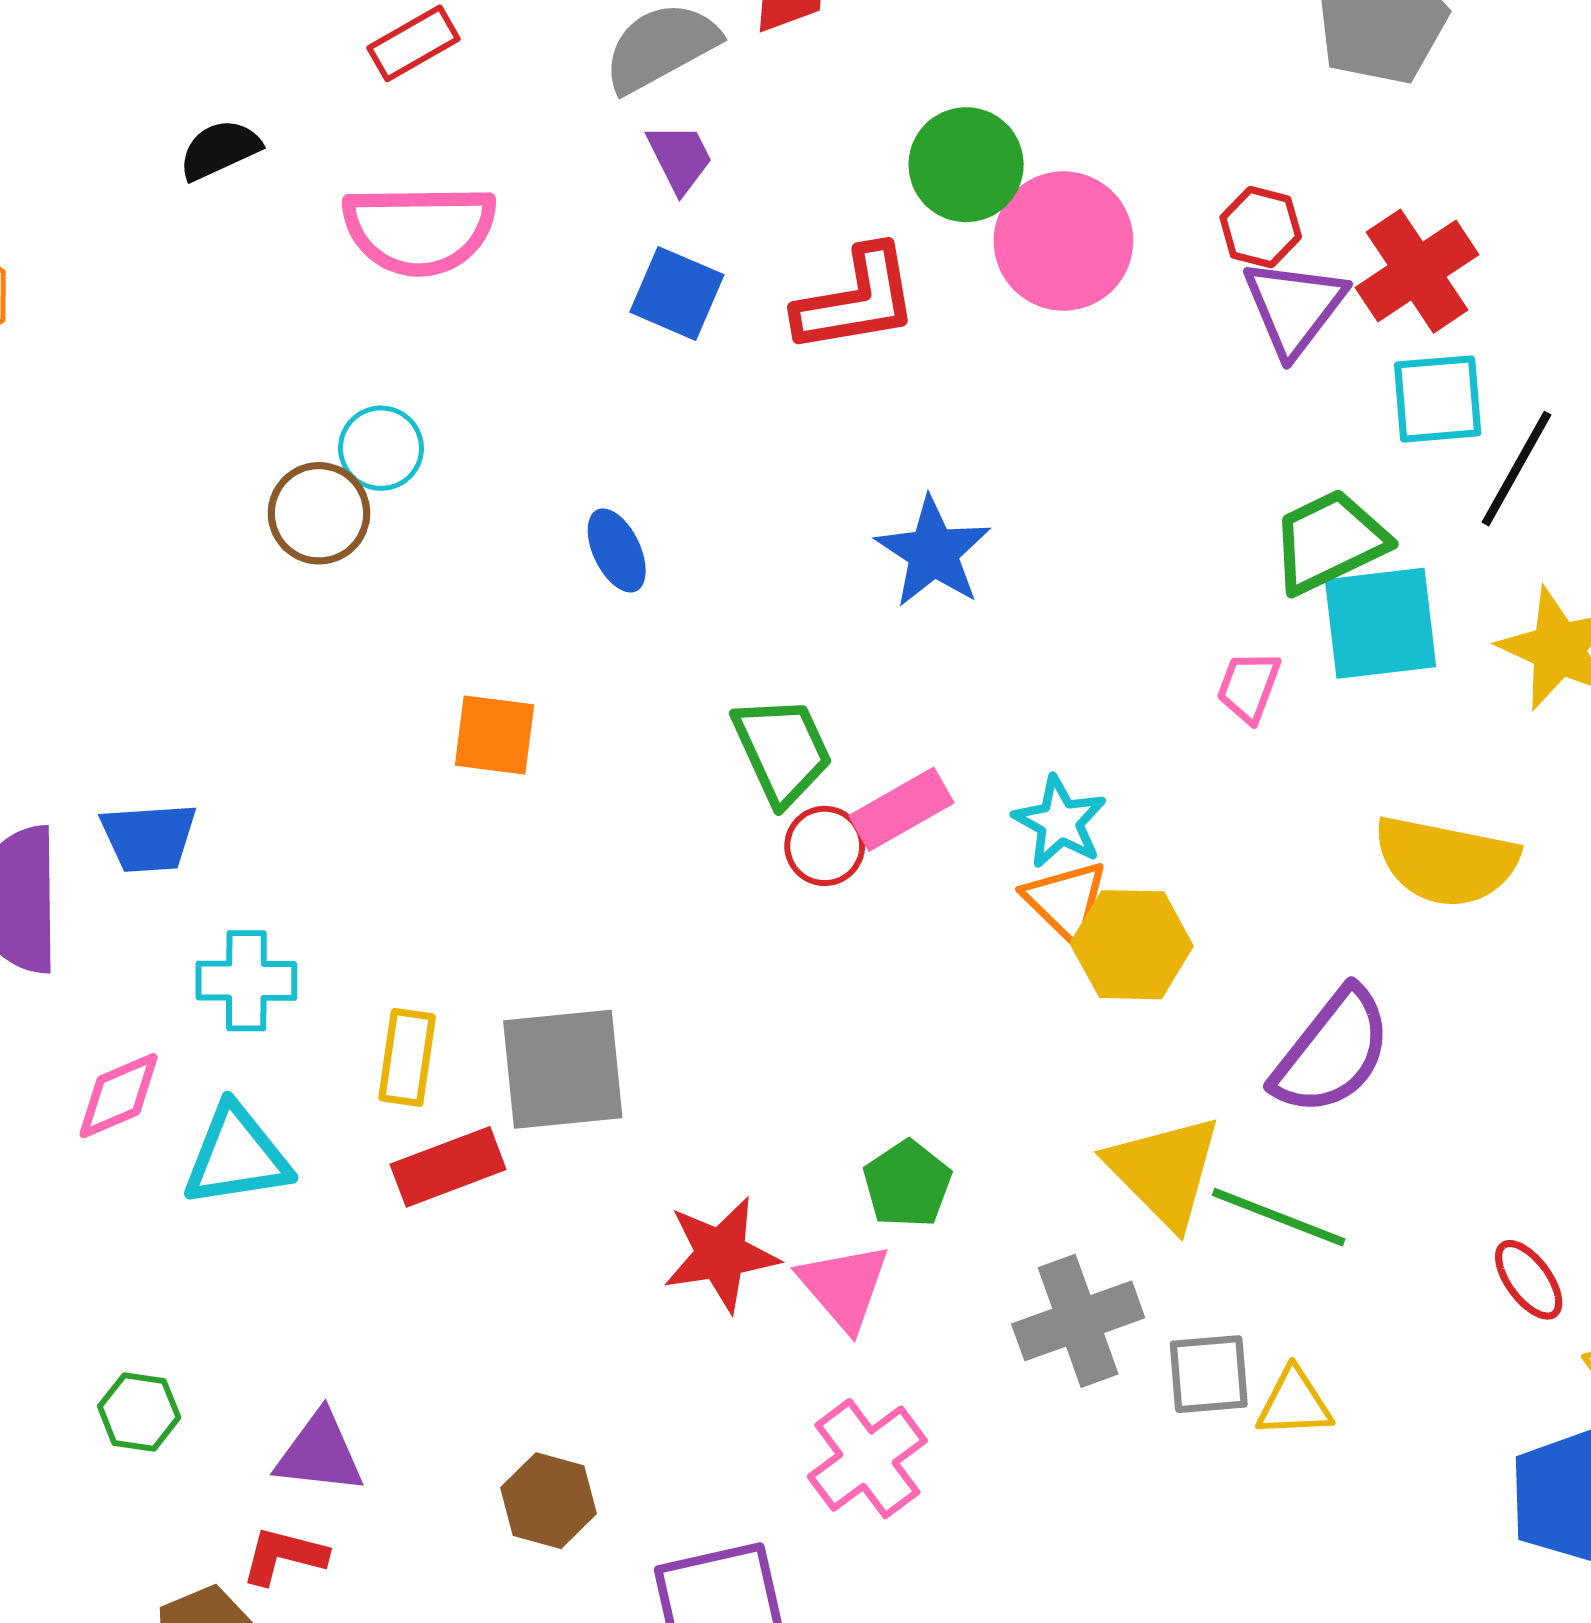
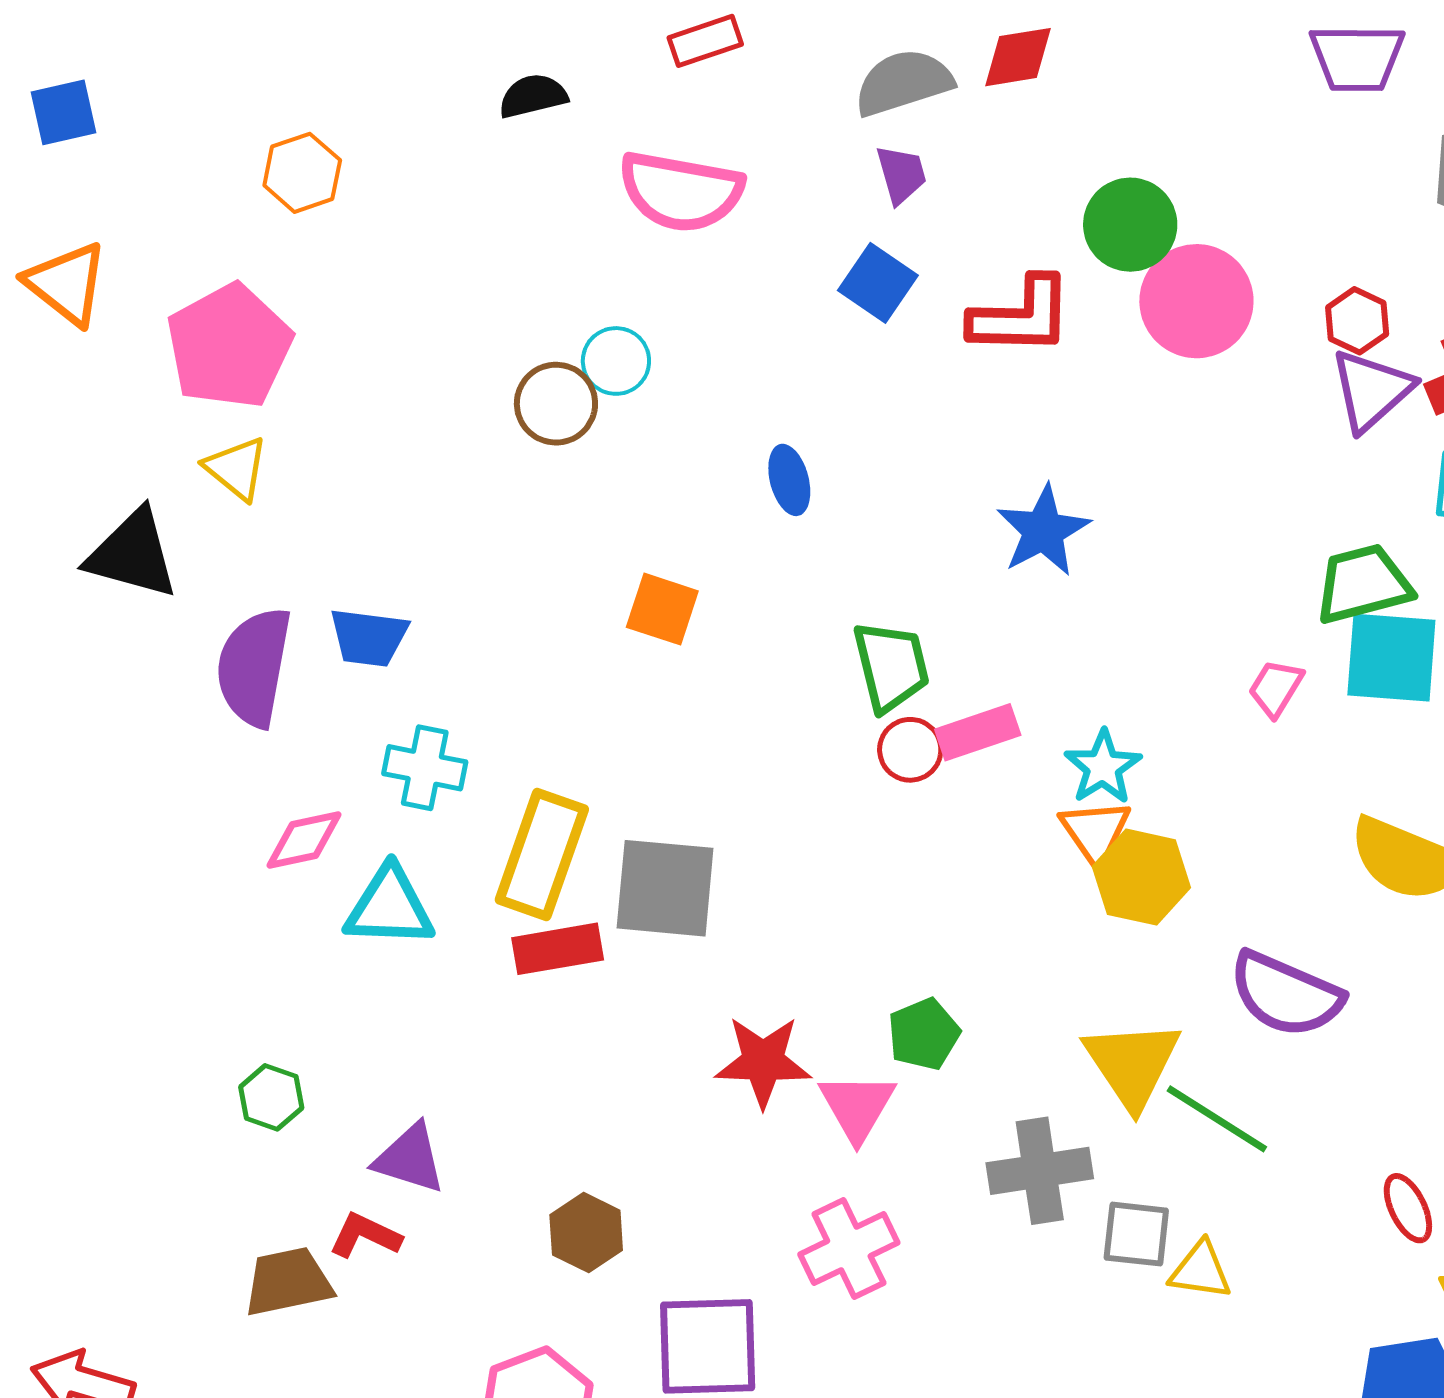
purple semicircle: (1332, 1052) -> (1286, 994), turned 64
yellow rectangle: (407, 1057) -> (542, 854), size x1.6

